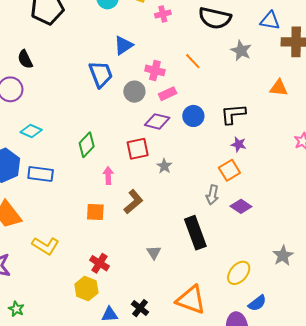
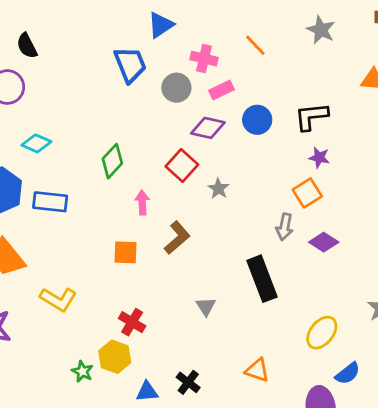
red square: (138, 149) -> (182, 165), turned -35
orange triangle: (191, 300) -> (257, 370), size x0.6
green star: (16, 309) -> (82, 371), moved

